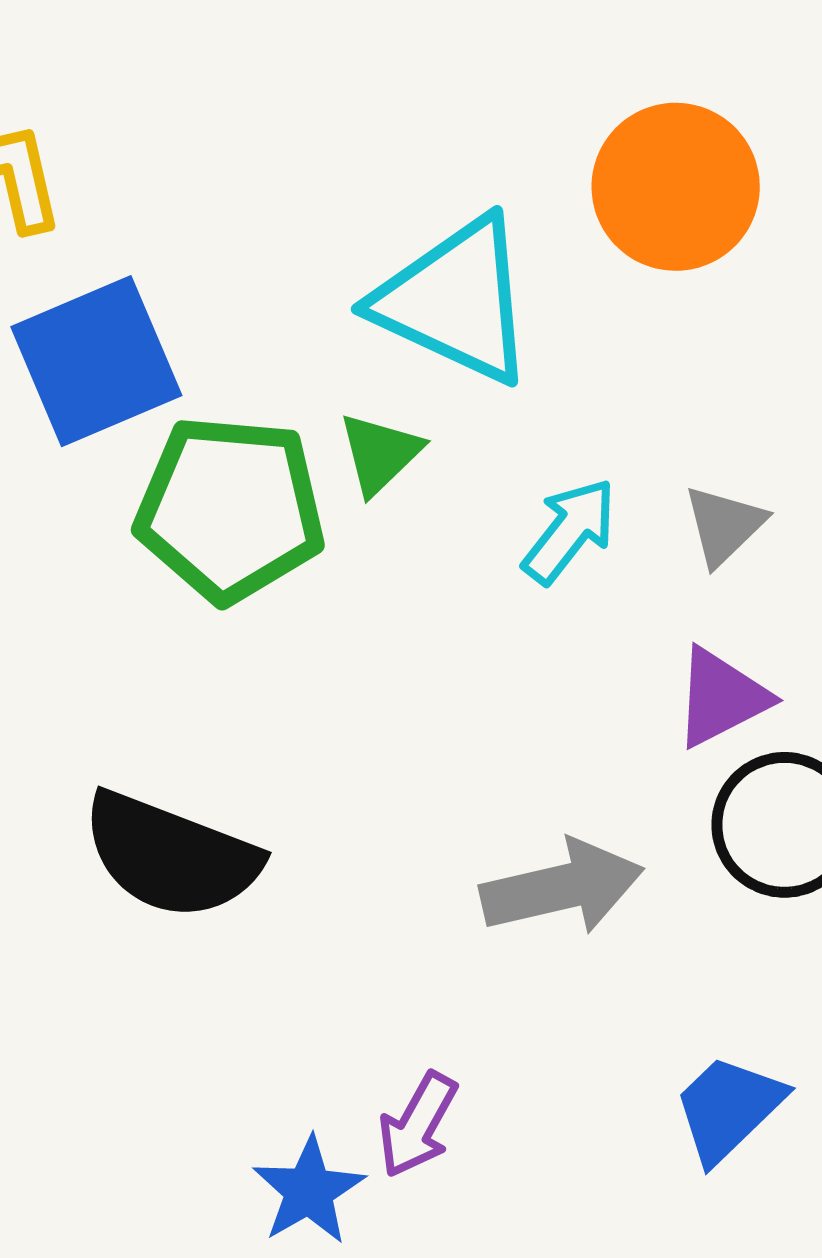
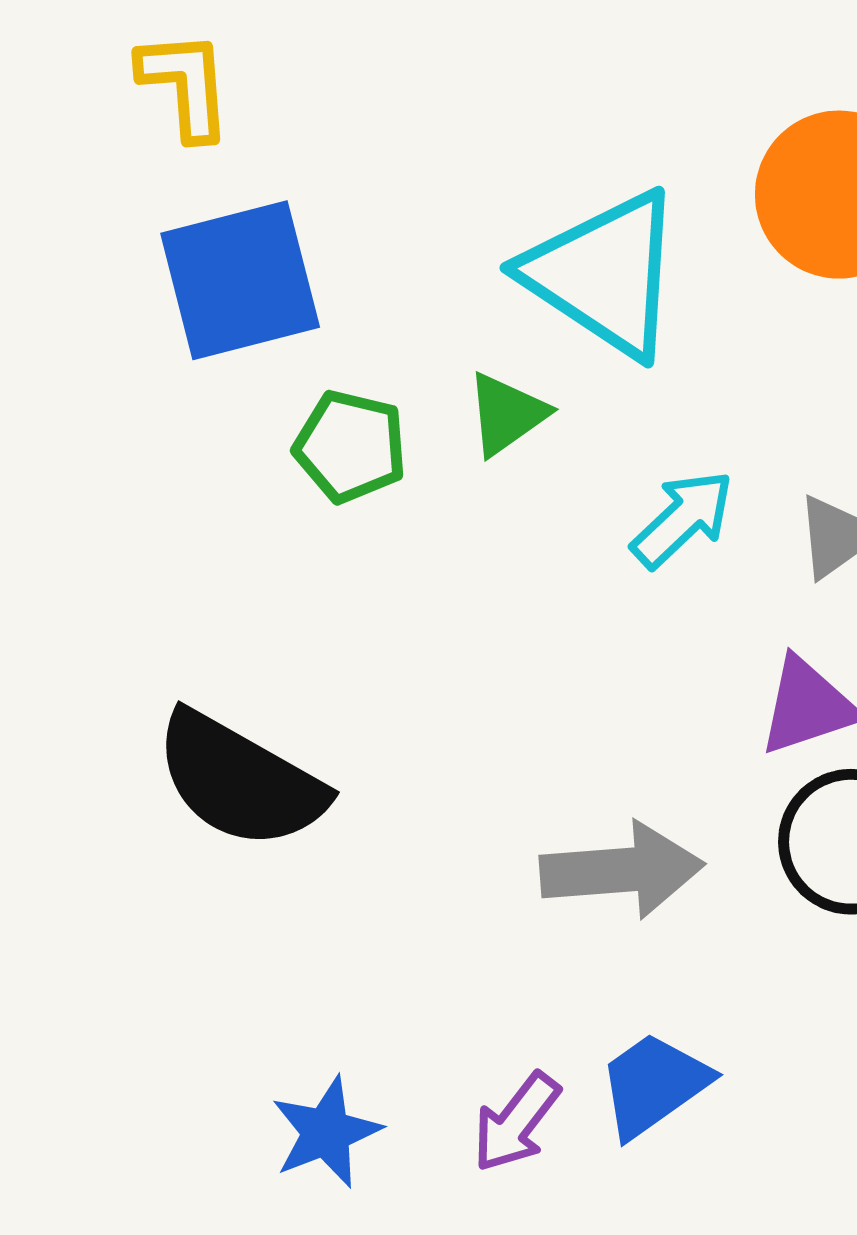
green pentagon: (230, 509) -> (350, 446), size x0.6
blue trapezoid: (728, 1108) -> (654, 1085), moved
purple arrow: (418, 1125) -> (516, 1122), moved

